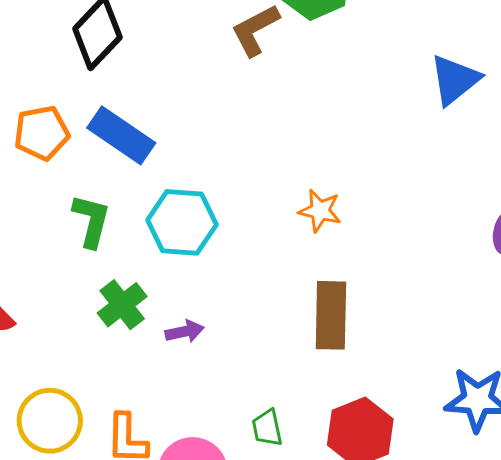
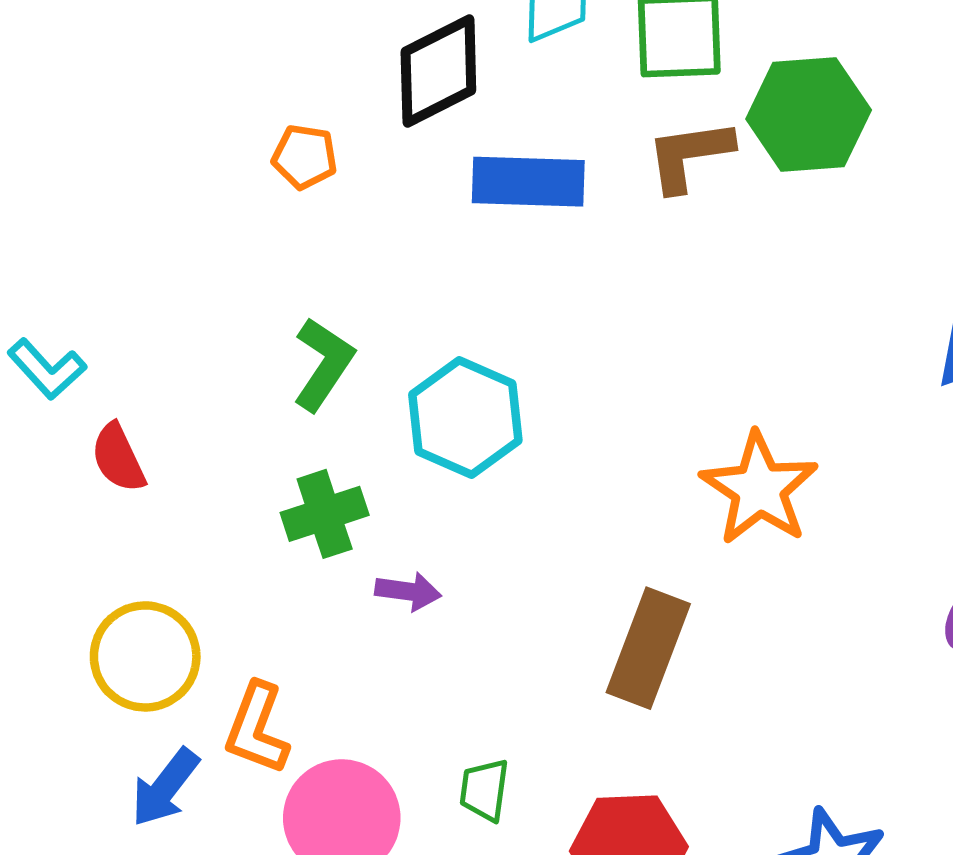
orange pentagon: (42, 133) -> (305, 157), moved, size x0.7
blue rectangle: (121, 135) -> (528, 182), moved, turned -52
orange star: (320, 211) -> (759, 489), moved, size x1.6

